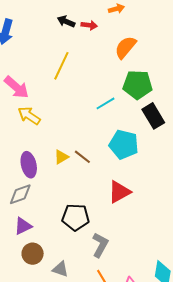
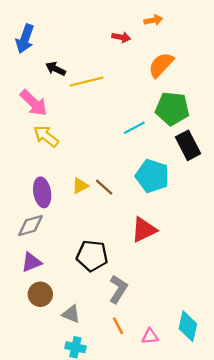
black arrow: (66, 21) -> (56, 69), moved
yellow line: (61, 66) -> (86, 82), turned 48

